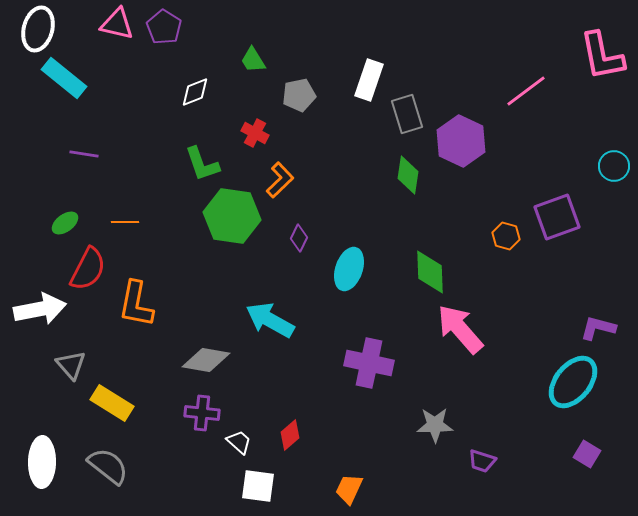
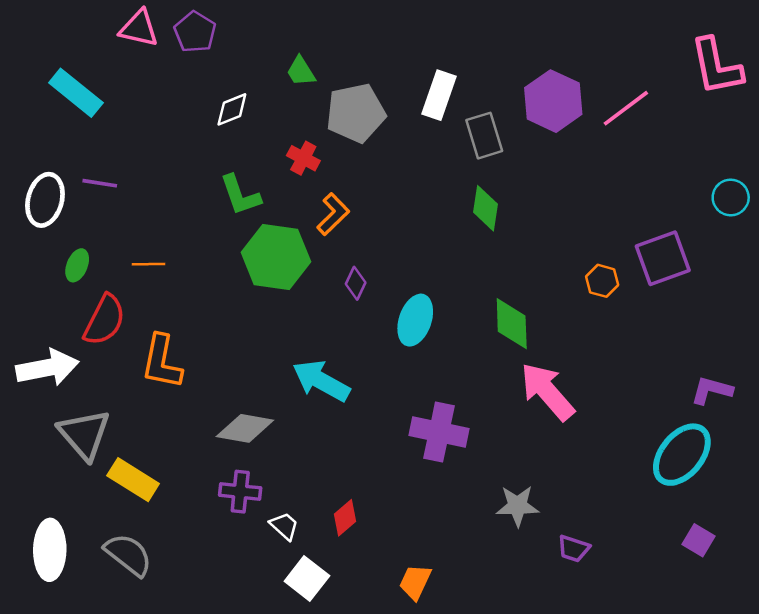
white ellipse: (38, 29) -> (45, 200), moved
gray pentagon: (299, 95) -> (356, 113), size x1.5
purple hexagon: (461, 141) -> (553, 101), moved
green ellipse: (65, 223) -> (77, 265), turned -32
gray triangle: (71, 365) -> (84, 434), size x1.5
white square: (258, 486) -> (307, 578), turned 30

